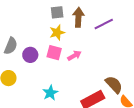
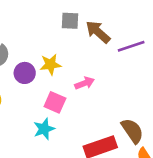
brown arrow: (78, 17) -> (98, 32), turned -60
yellow star: (57, 32) -> (50, 64), moved
pink square: (54, 53) -> (55, 102), moved

